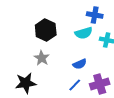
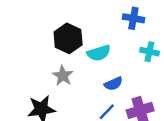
cyan semicircle: (84, 33) -> (99, 53), moved

